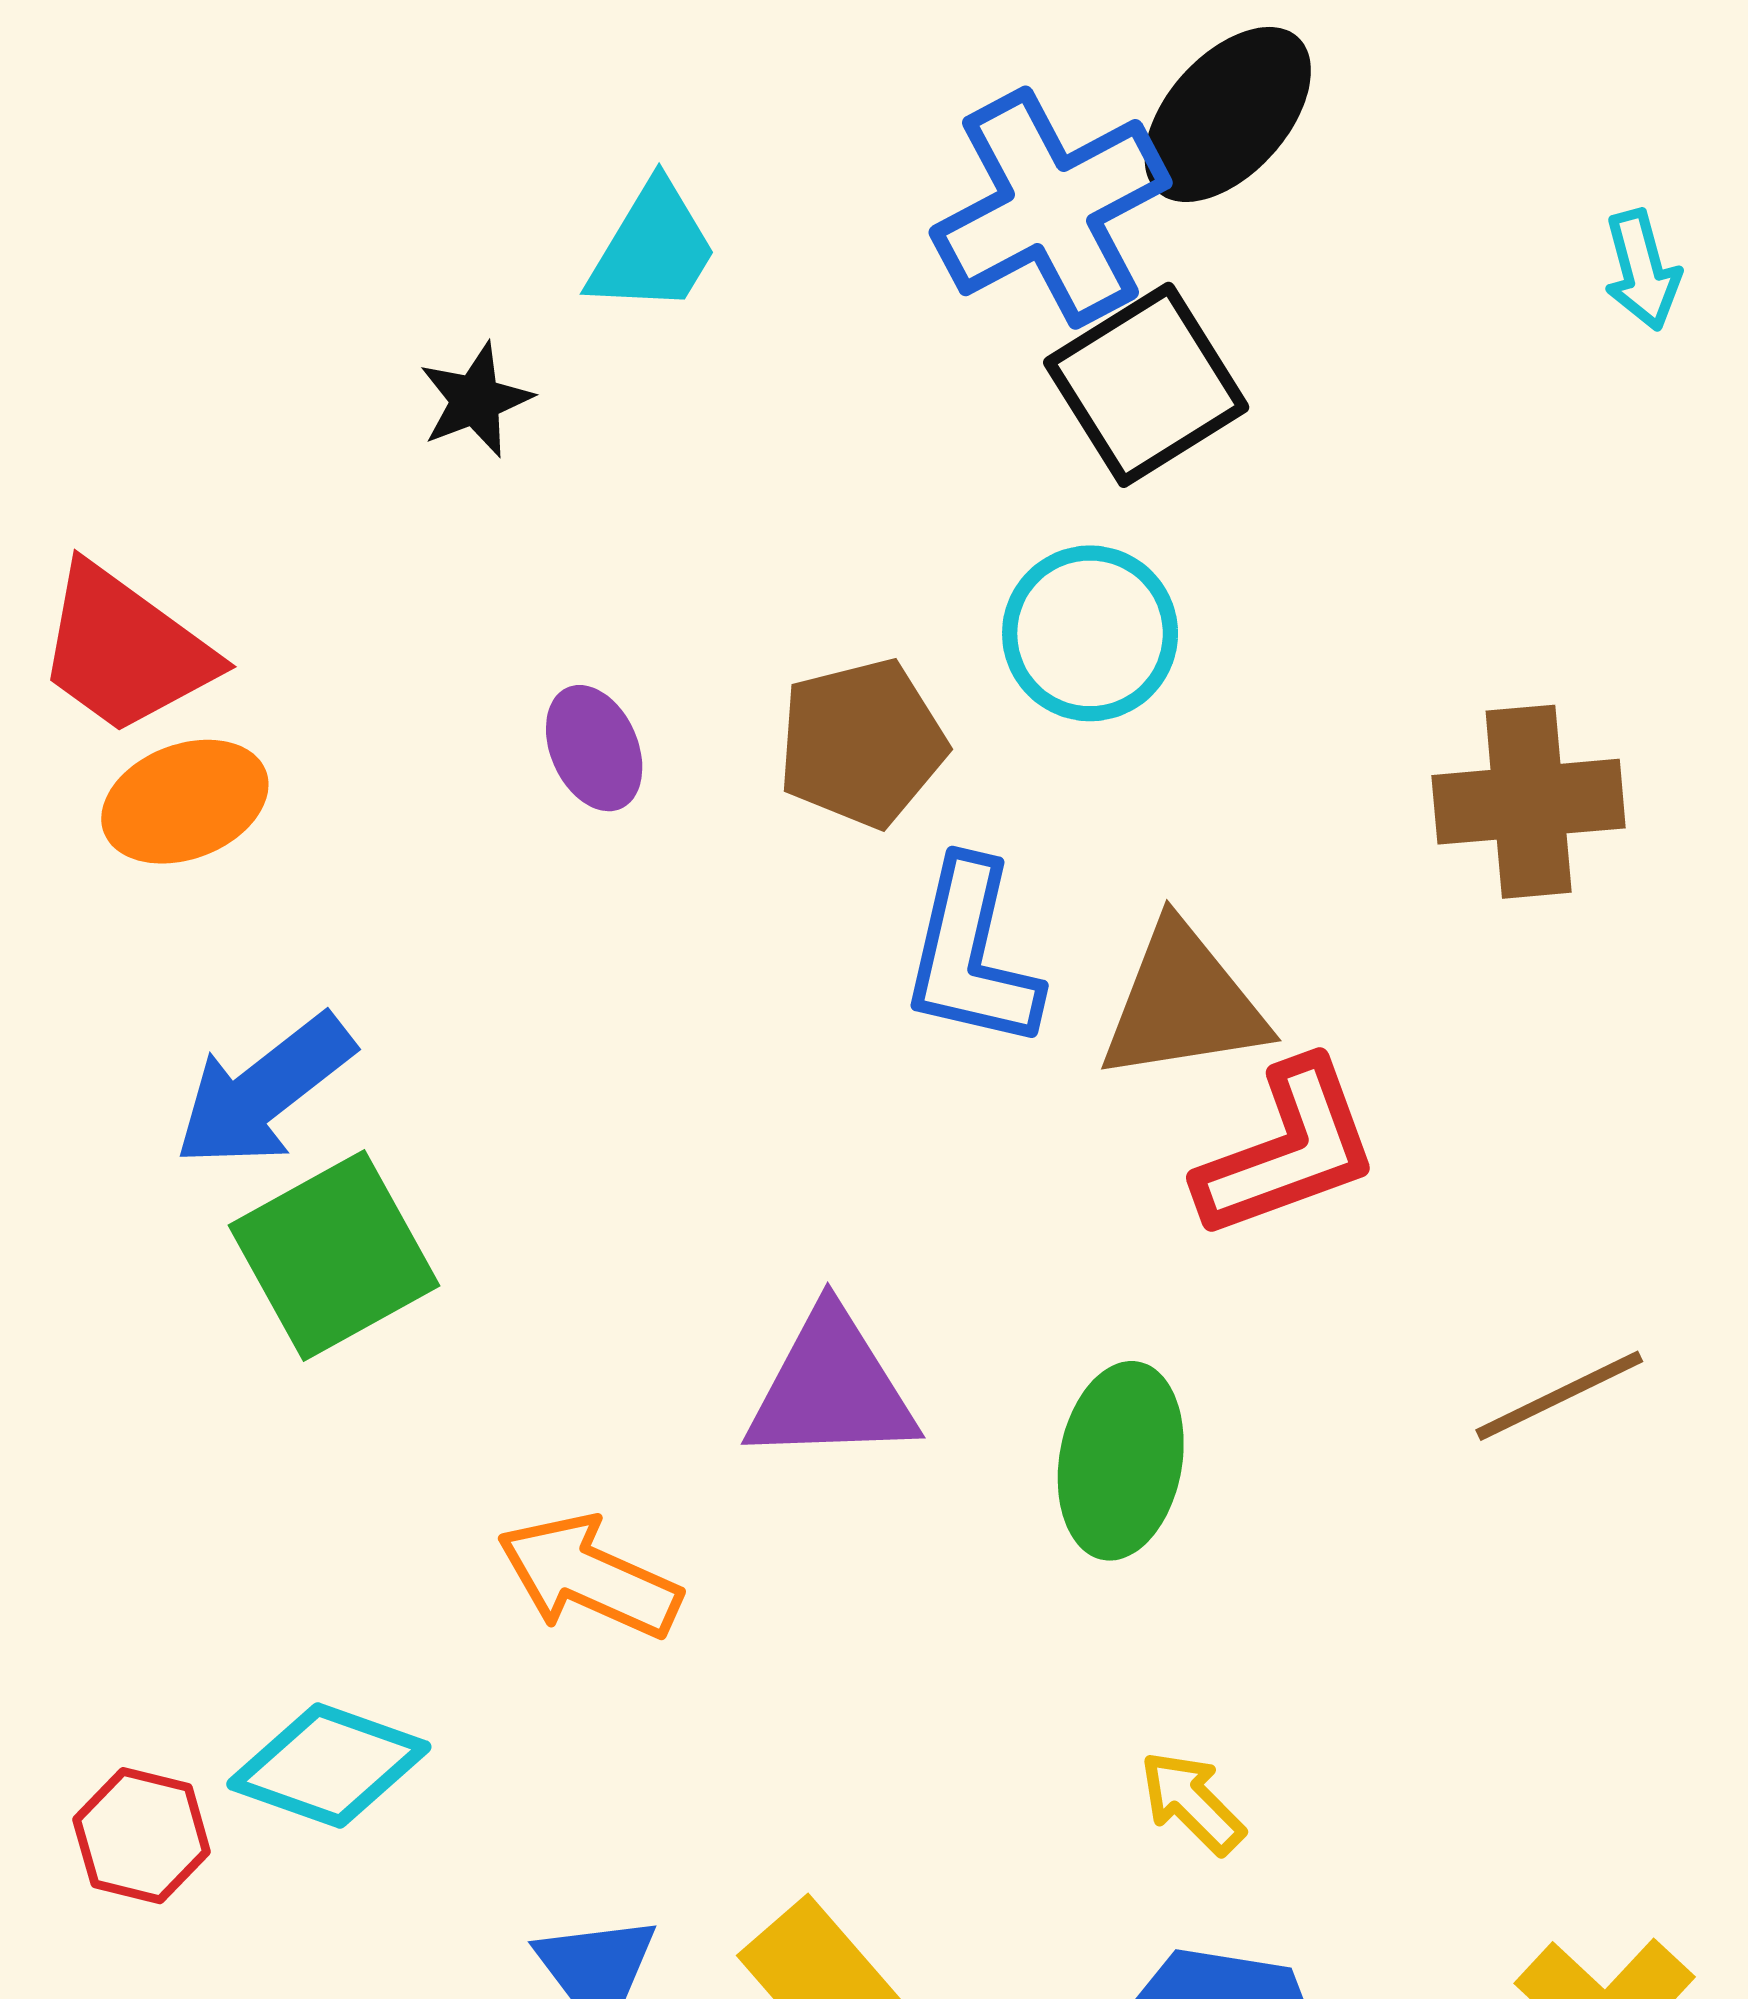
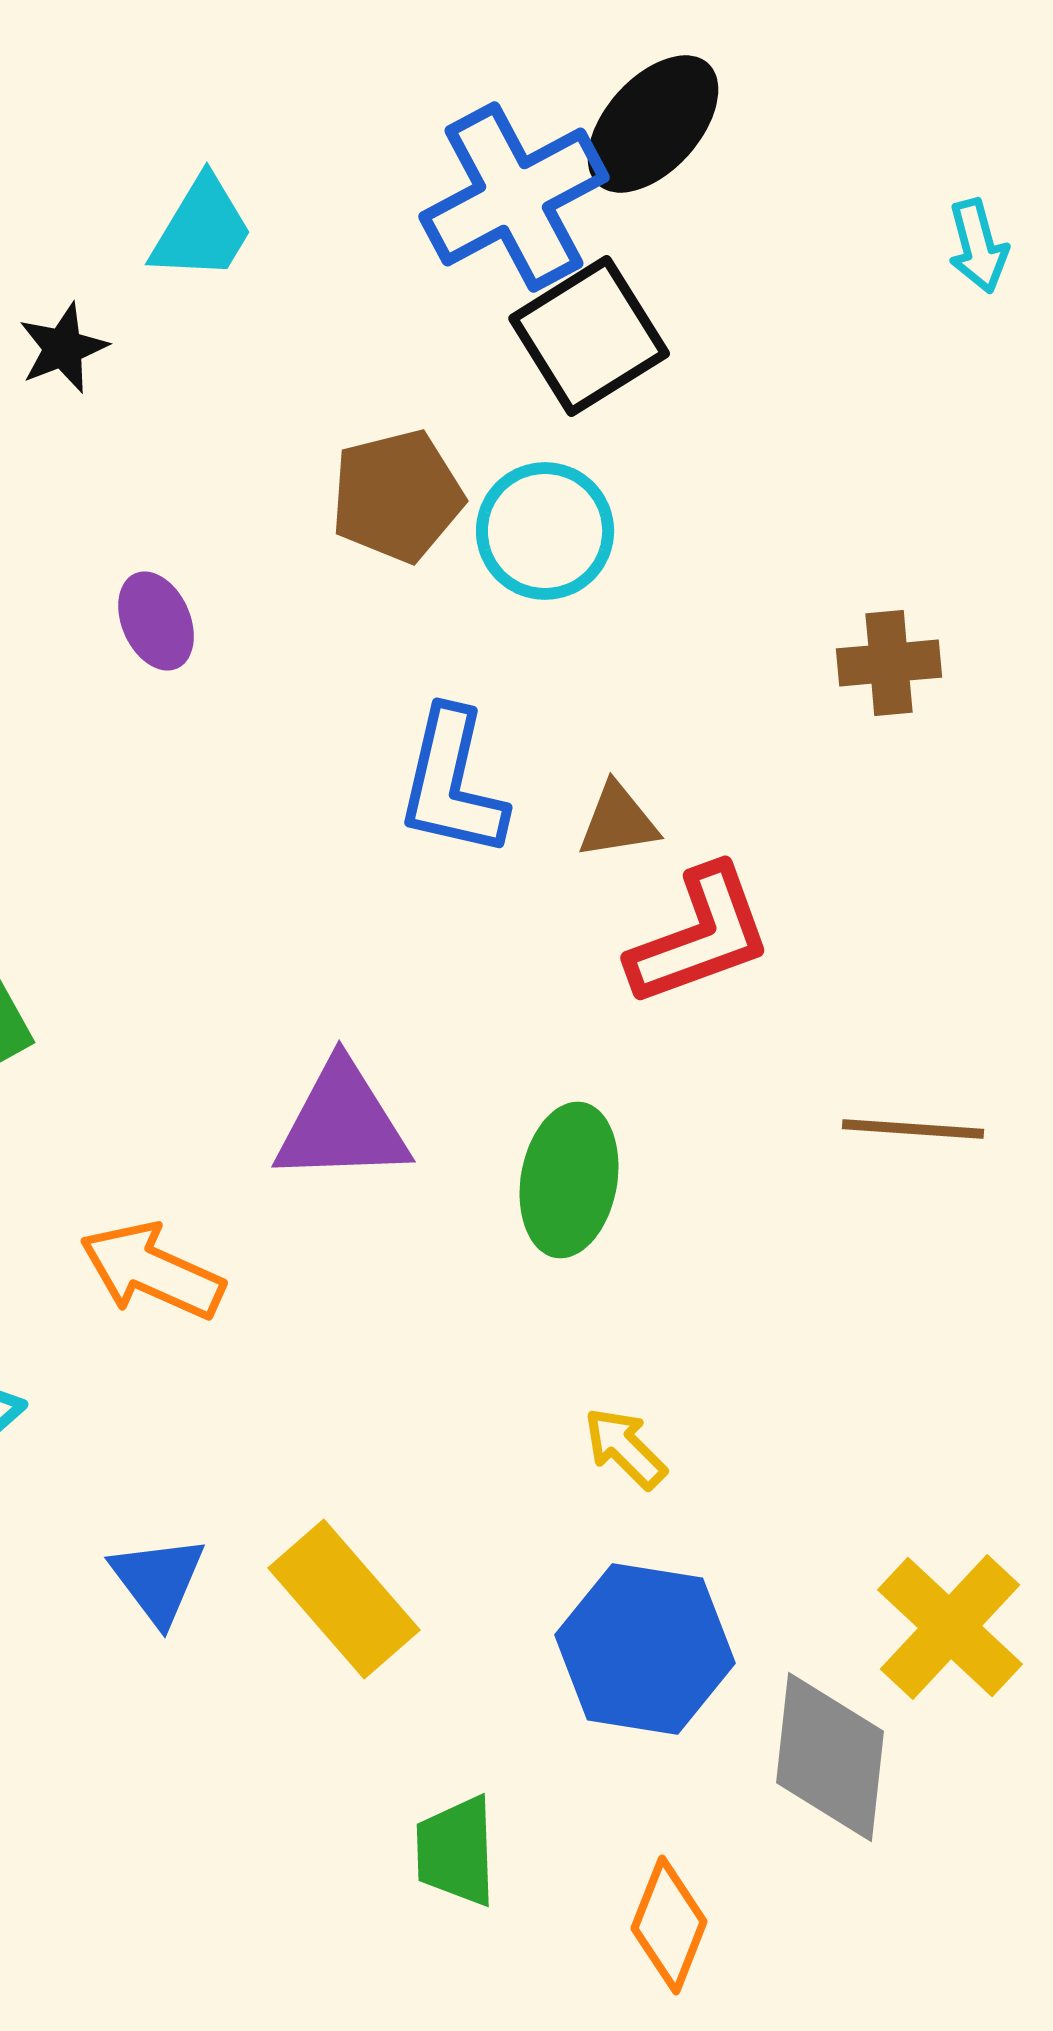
brown pentagon: (862, 743) -> (397, 496), moved
brown cross: (1529, 802) -> (889, 663), size x0.7
brown triangle: (1183, 1003) -> (618, 821), size x0.6
brown line: (1559, 1396) -> (913, 1129), turned 30

